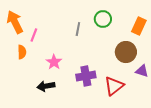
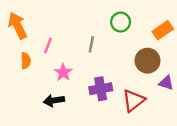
orange rectangle: (139, 26) -> (163, 30), turned 30
gray line: (78, 29) -> (91, 44), moved
pink line: (34, 35) -> (48, 45), moved

